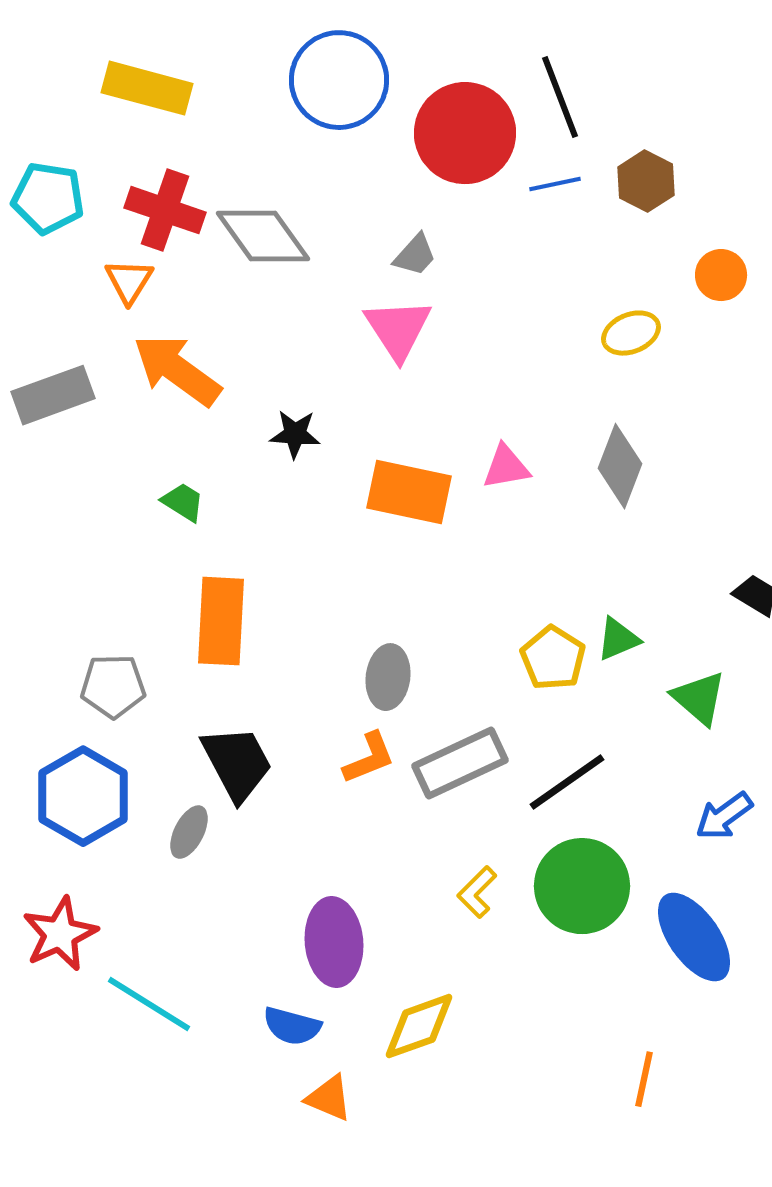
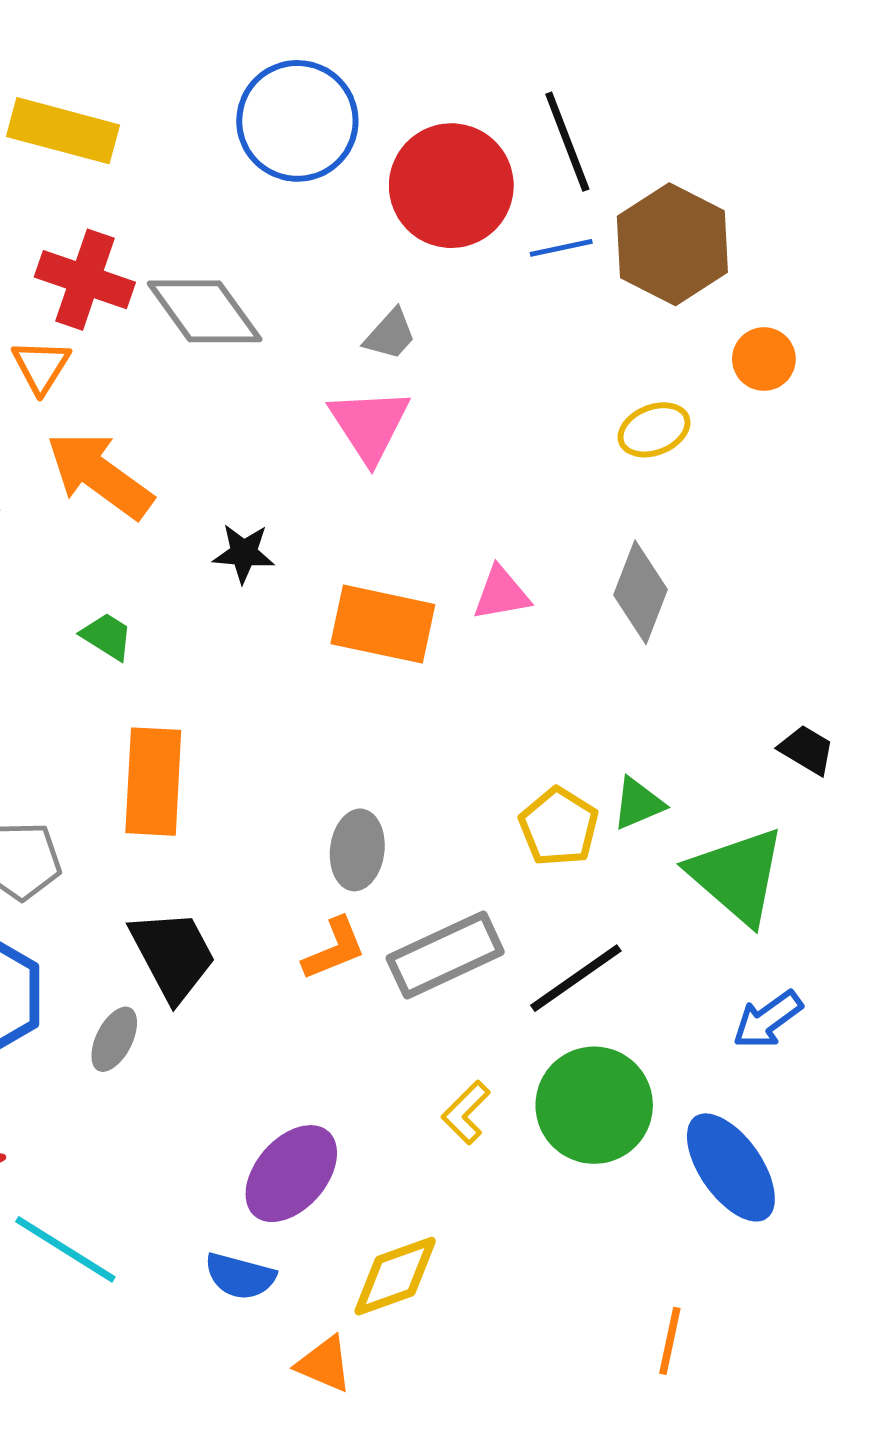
brown hexagon: (646, 181) -> (672, 244), size x1.6
green triangle: (699, 698) -> (737, 876), size x1.5
purple ellipse: (334, 942) -> (291, 1174), turned 46
orange triangle: (329, 1098) -> (324, 1364), moved

